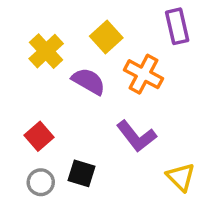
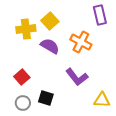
yellow square: (106, 37) -> (50, 21), moved
yellow cross: (46, 51) -> (26, 29), turned 36
yellow triangle: (181, 177) -> (102, 100), turned -42

